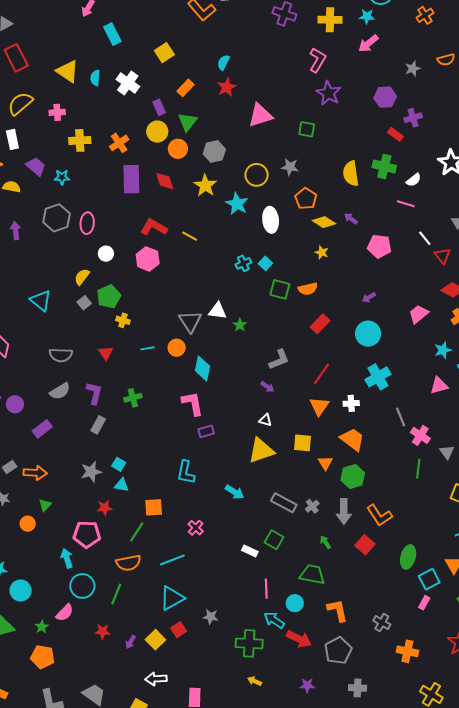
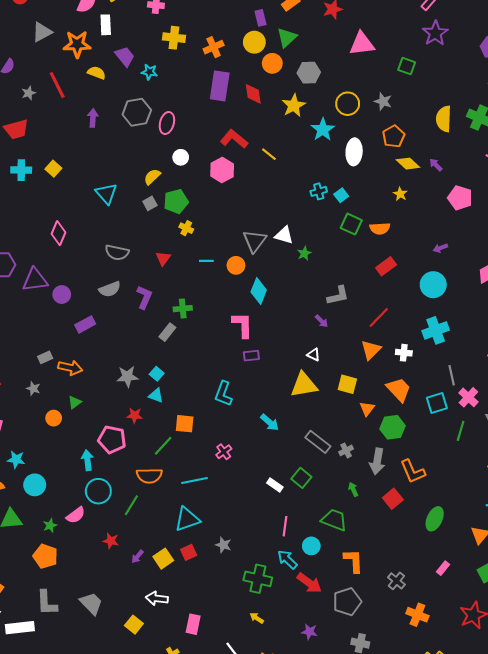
gray rectangle: (98, 425) -> (167, 332), moved
cyan square: (429, 579) -> (437, 403), moved

